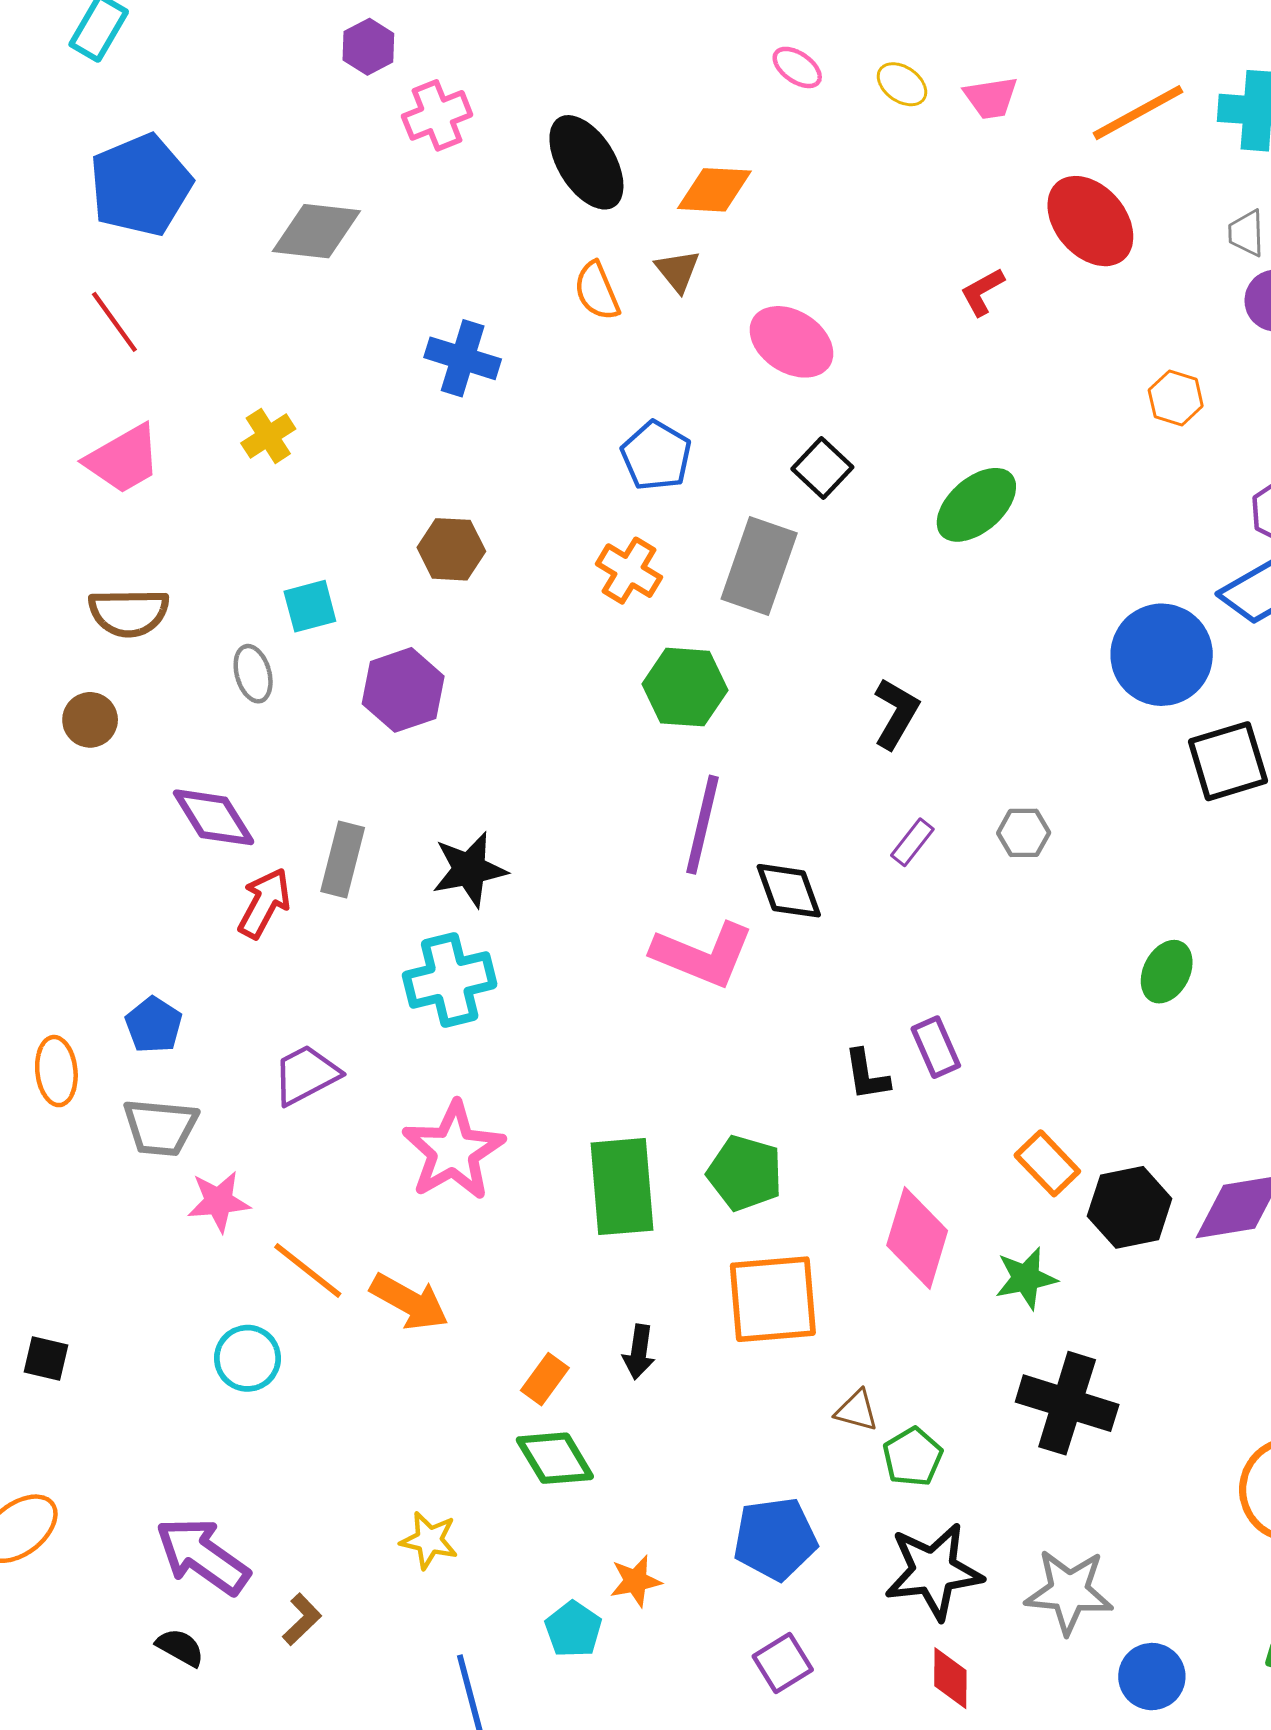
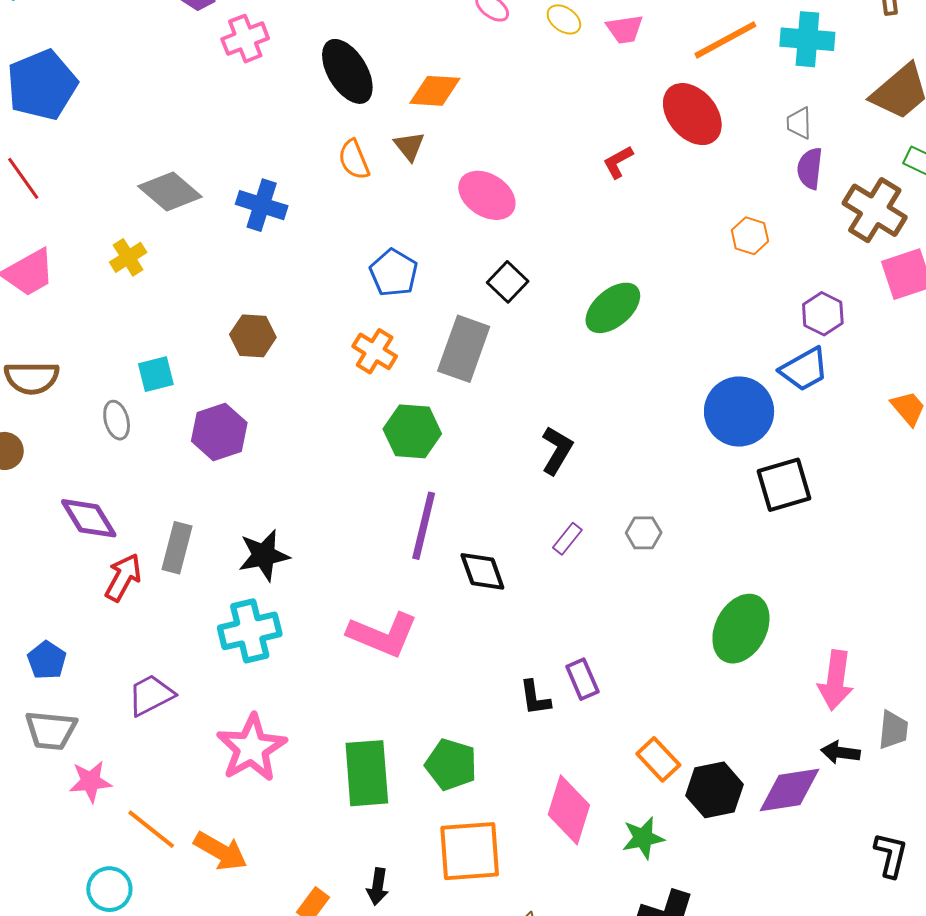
gray diamond: (316, 231) -> (170, 191), moved, turned 34
pink L-shape: (703, 955) -> (383, 635), moved
green ellipse: (1167, 972) -> (741, 629), size x1.6

